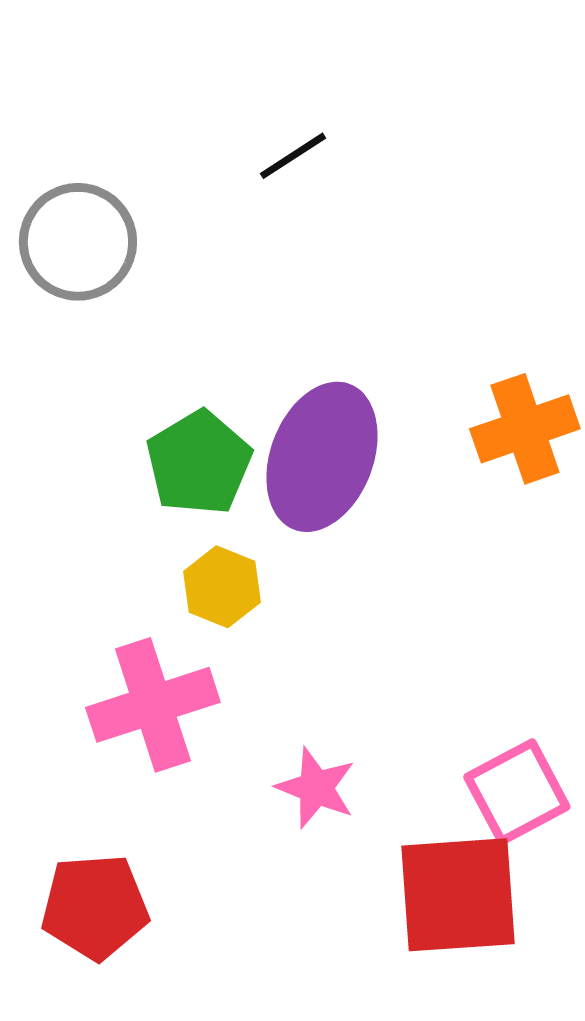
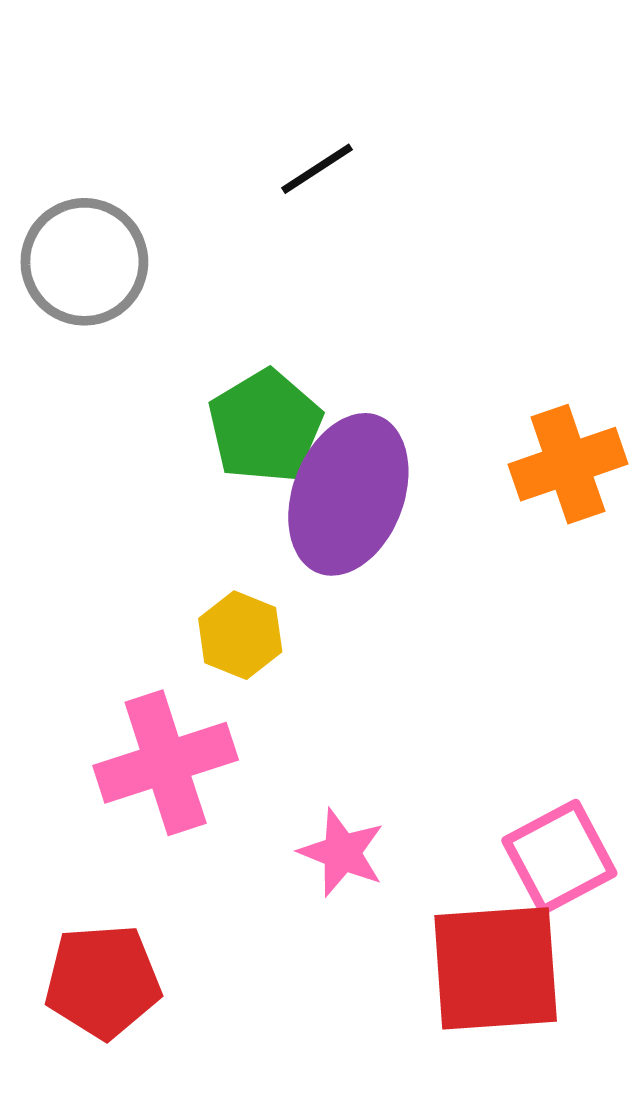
green pentagon: (199, 463) -> (265, 426), moved

